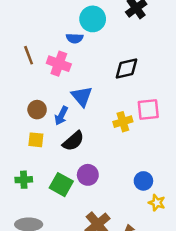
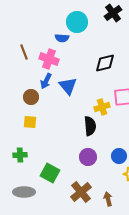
blue arrow: (61, 116) -> (46, 81), moved
black semicircle: (73, 141) -> (90, 126), moved, turned -54
purple circle: (88, 175) -> (88, 157), moved
green square: (61, 185) -> (50, 173), moved

